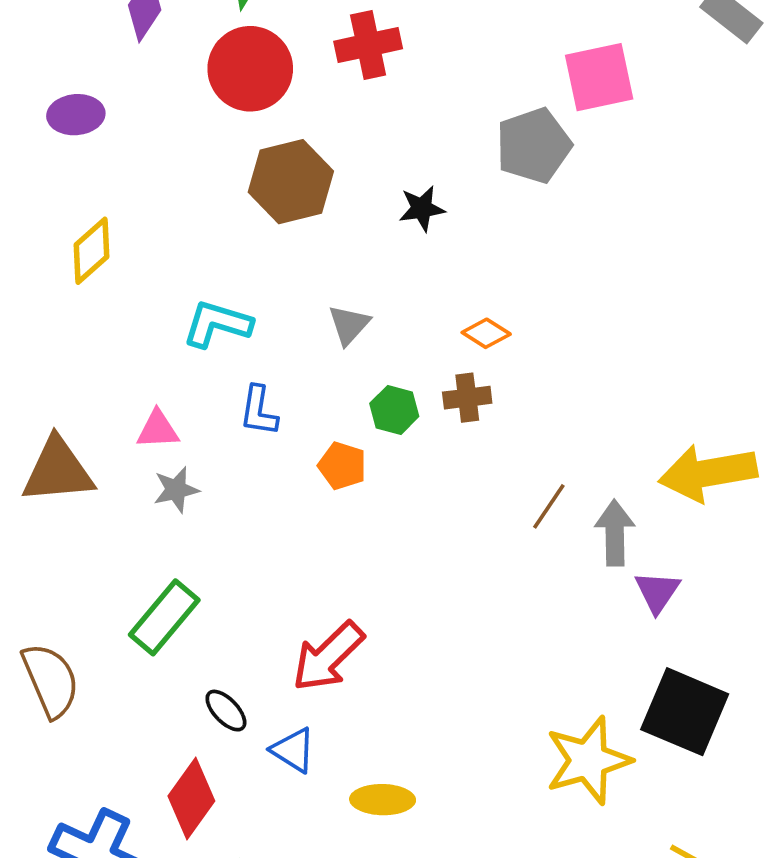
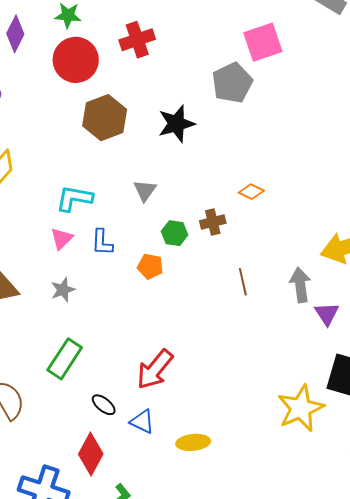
black star: (422, 208) -> (176, 124), size x1.5
orange diamond: (486, 333) -> (251, 192), moved
pink triangle: (158, 430) -> (62, 239), moved, turned -35
brown line: (549, 506) -> (243, 282), moved, turned -40

